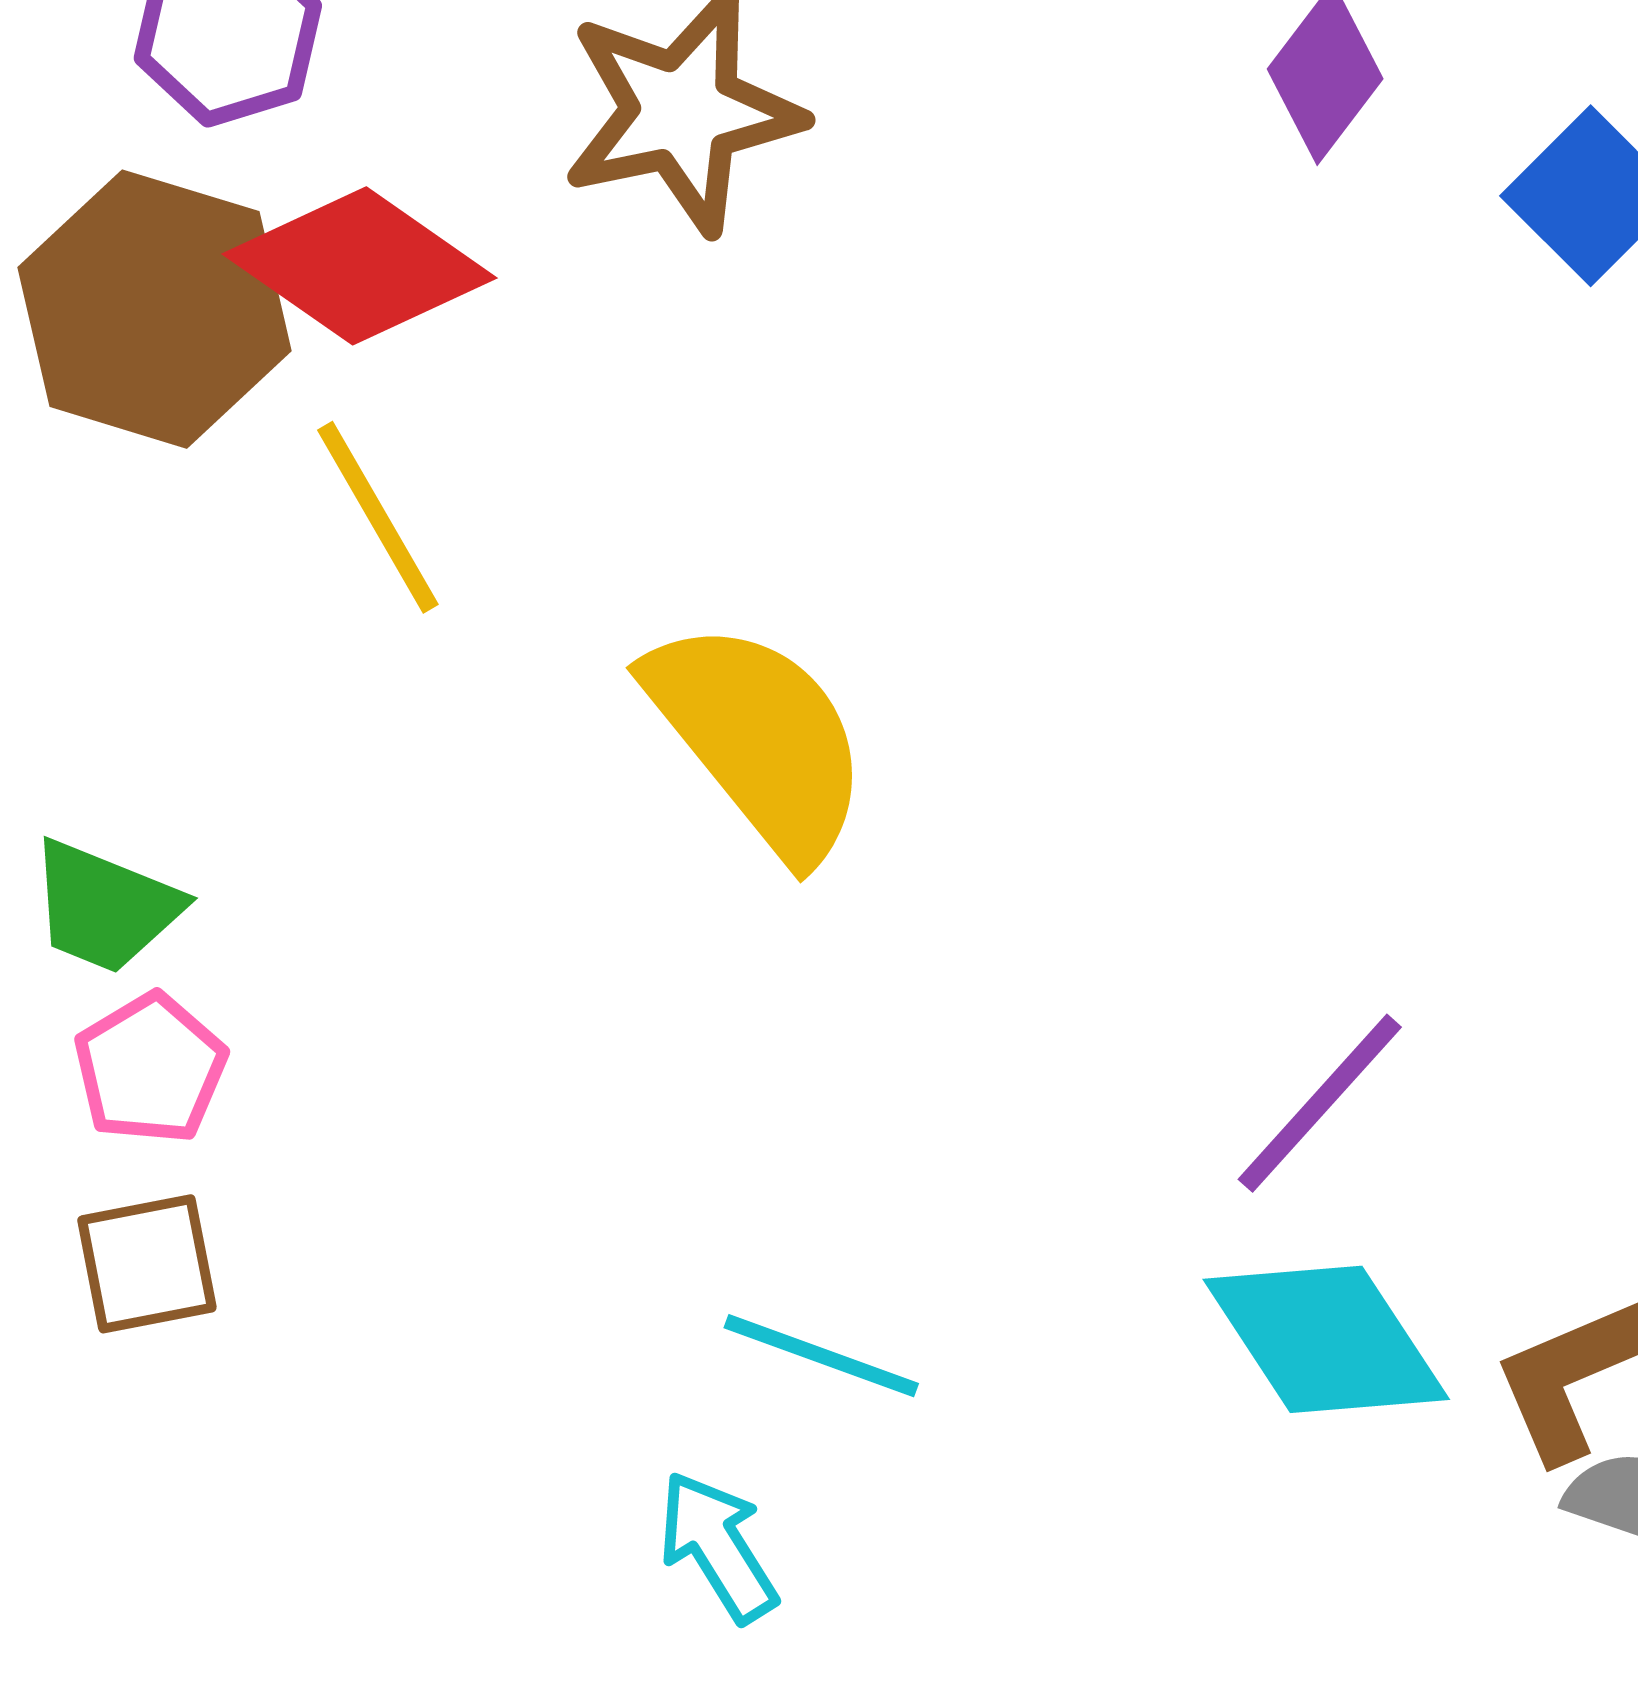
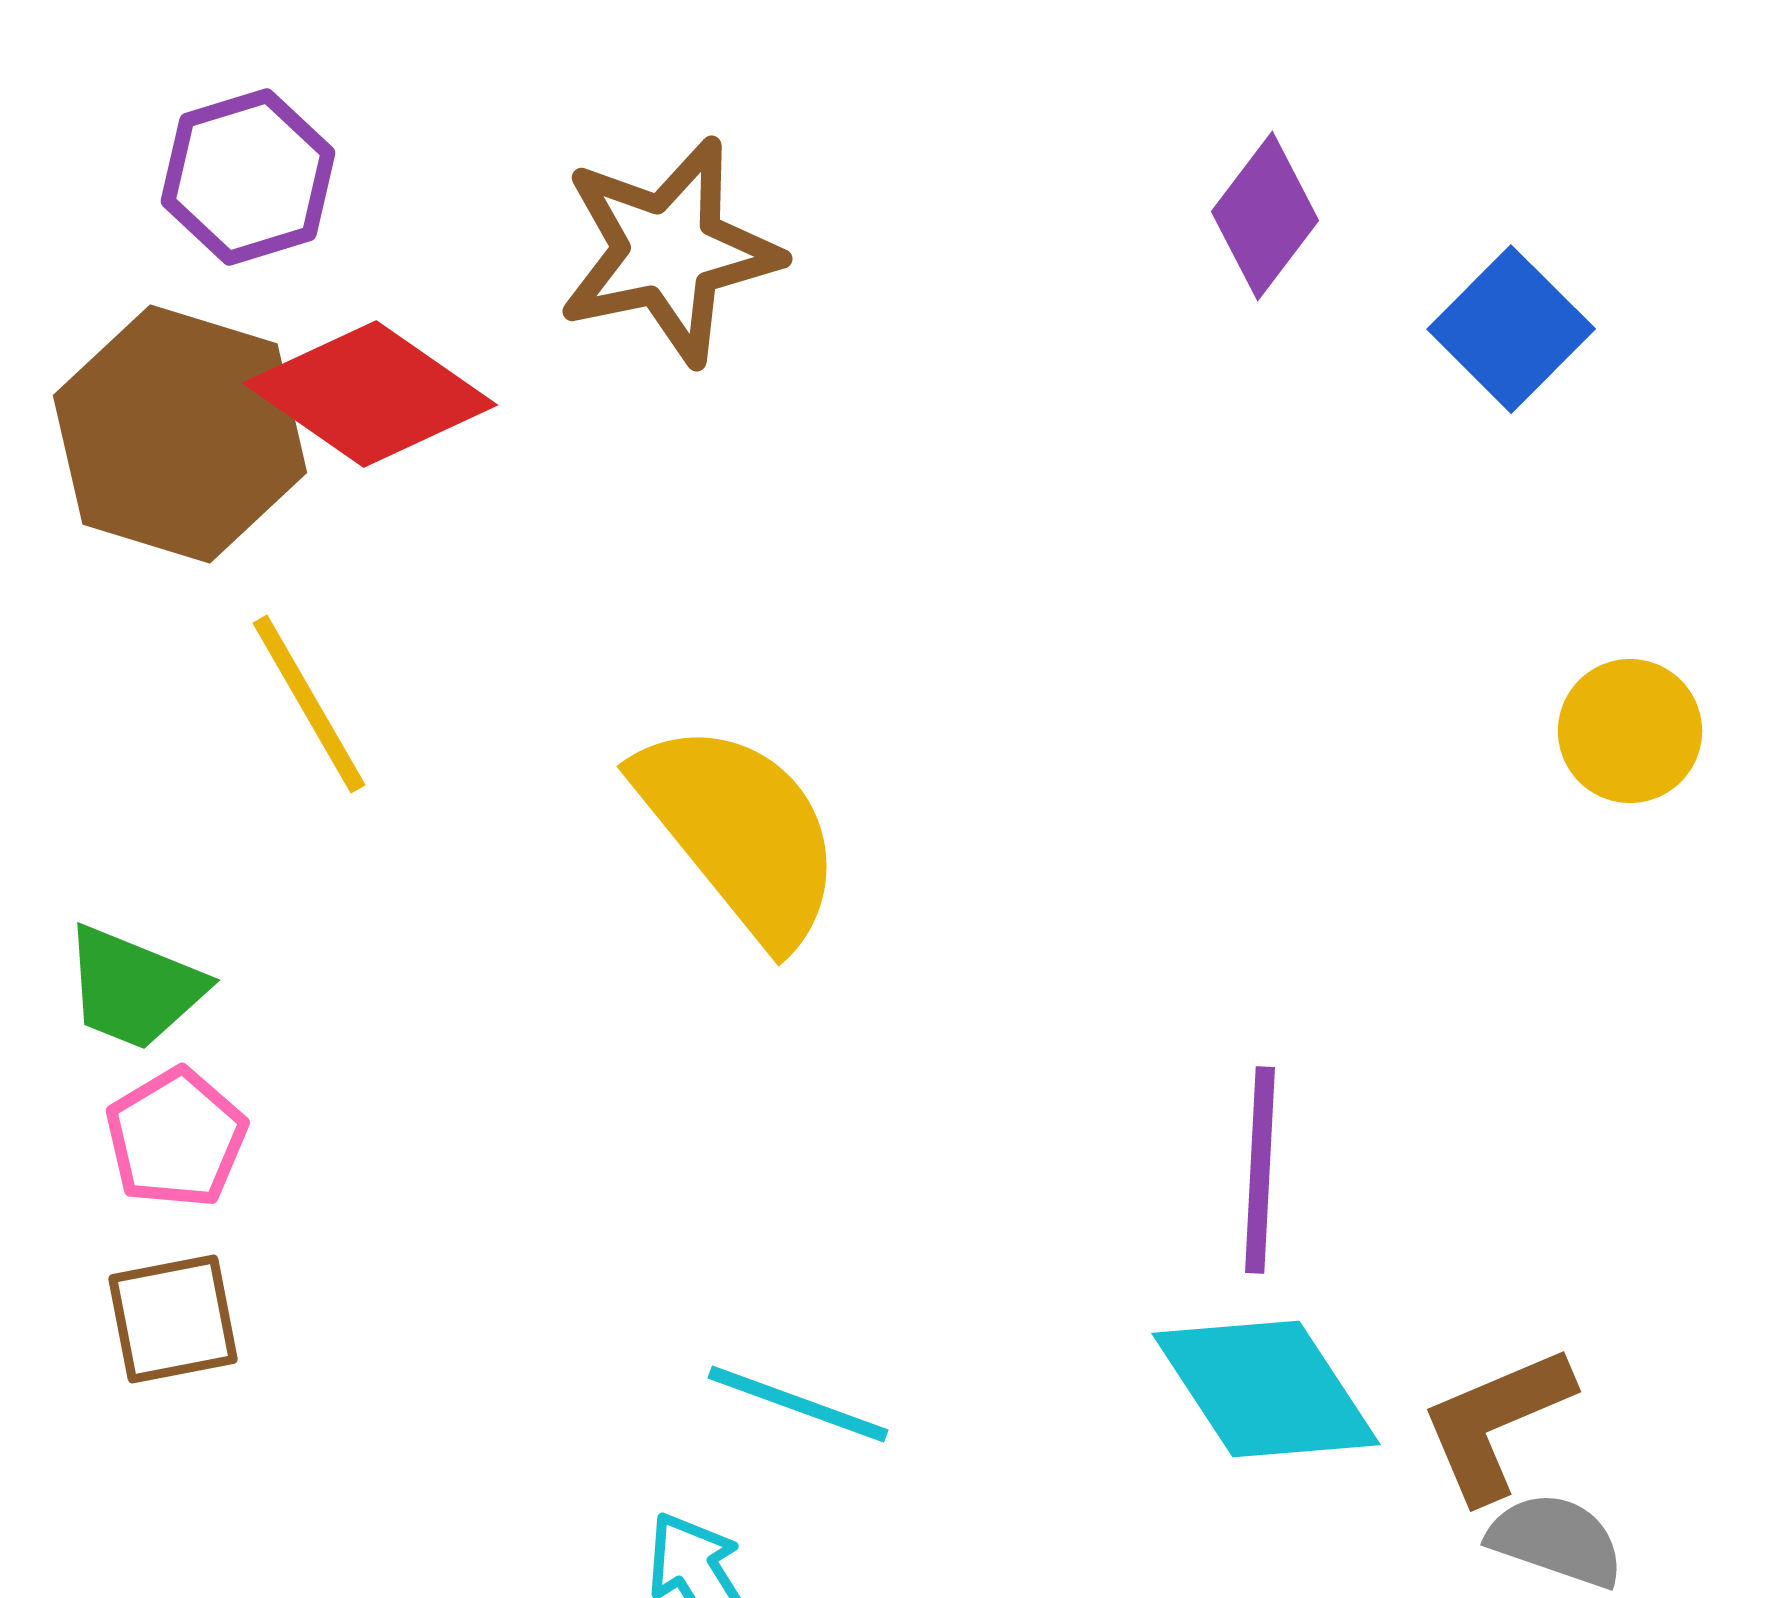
yellow line: (378, 517) -> (309, 704), moved
purple line: (1320, 1103) -> (1260, 1170), turned -39

